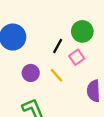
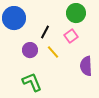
black line: (58, 46) -> (45, 32), moved

